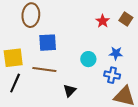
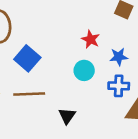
red star: (103, 21) -> (91, 39), moved
blue square: (48, 43) -> (27, 58), turned -36

